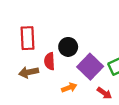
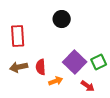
black circle: (68, 47) -> (62, 19), moved
red semicircle: (49, 61) -> (41, 67), moved

